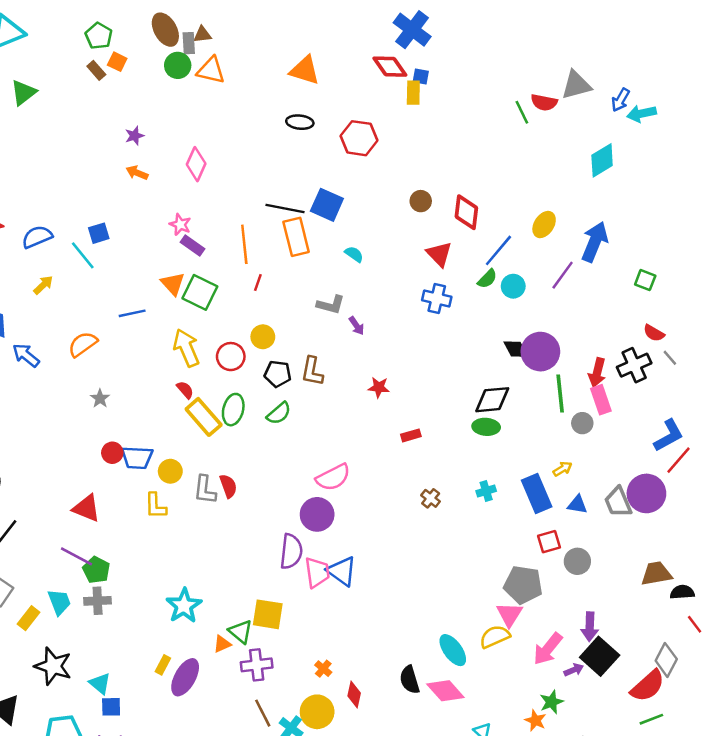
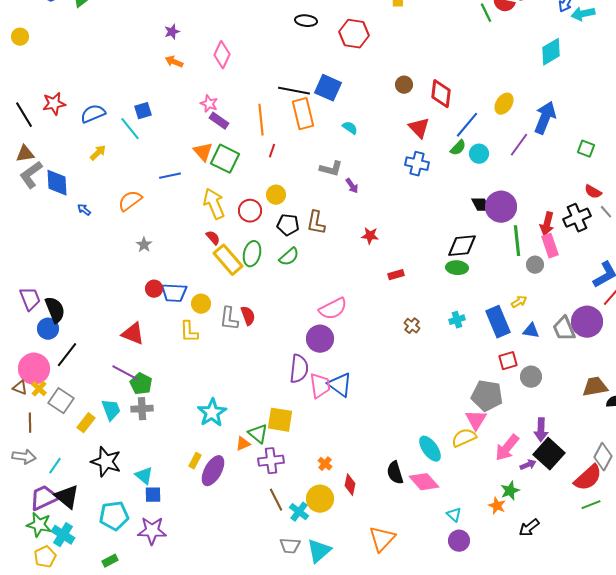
blue arrow: (26, 355) -> (84, 210), size x0.6

